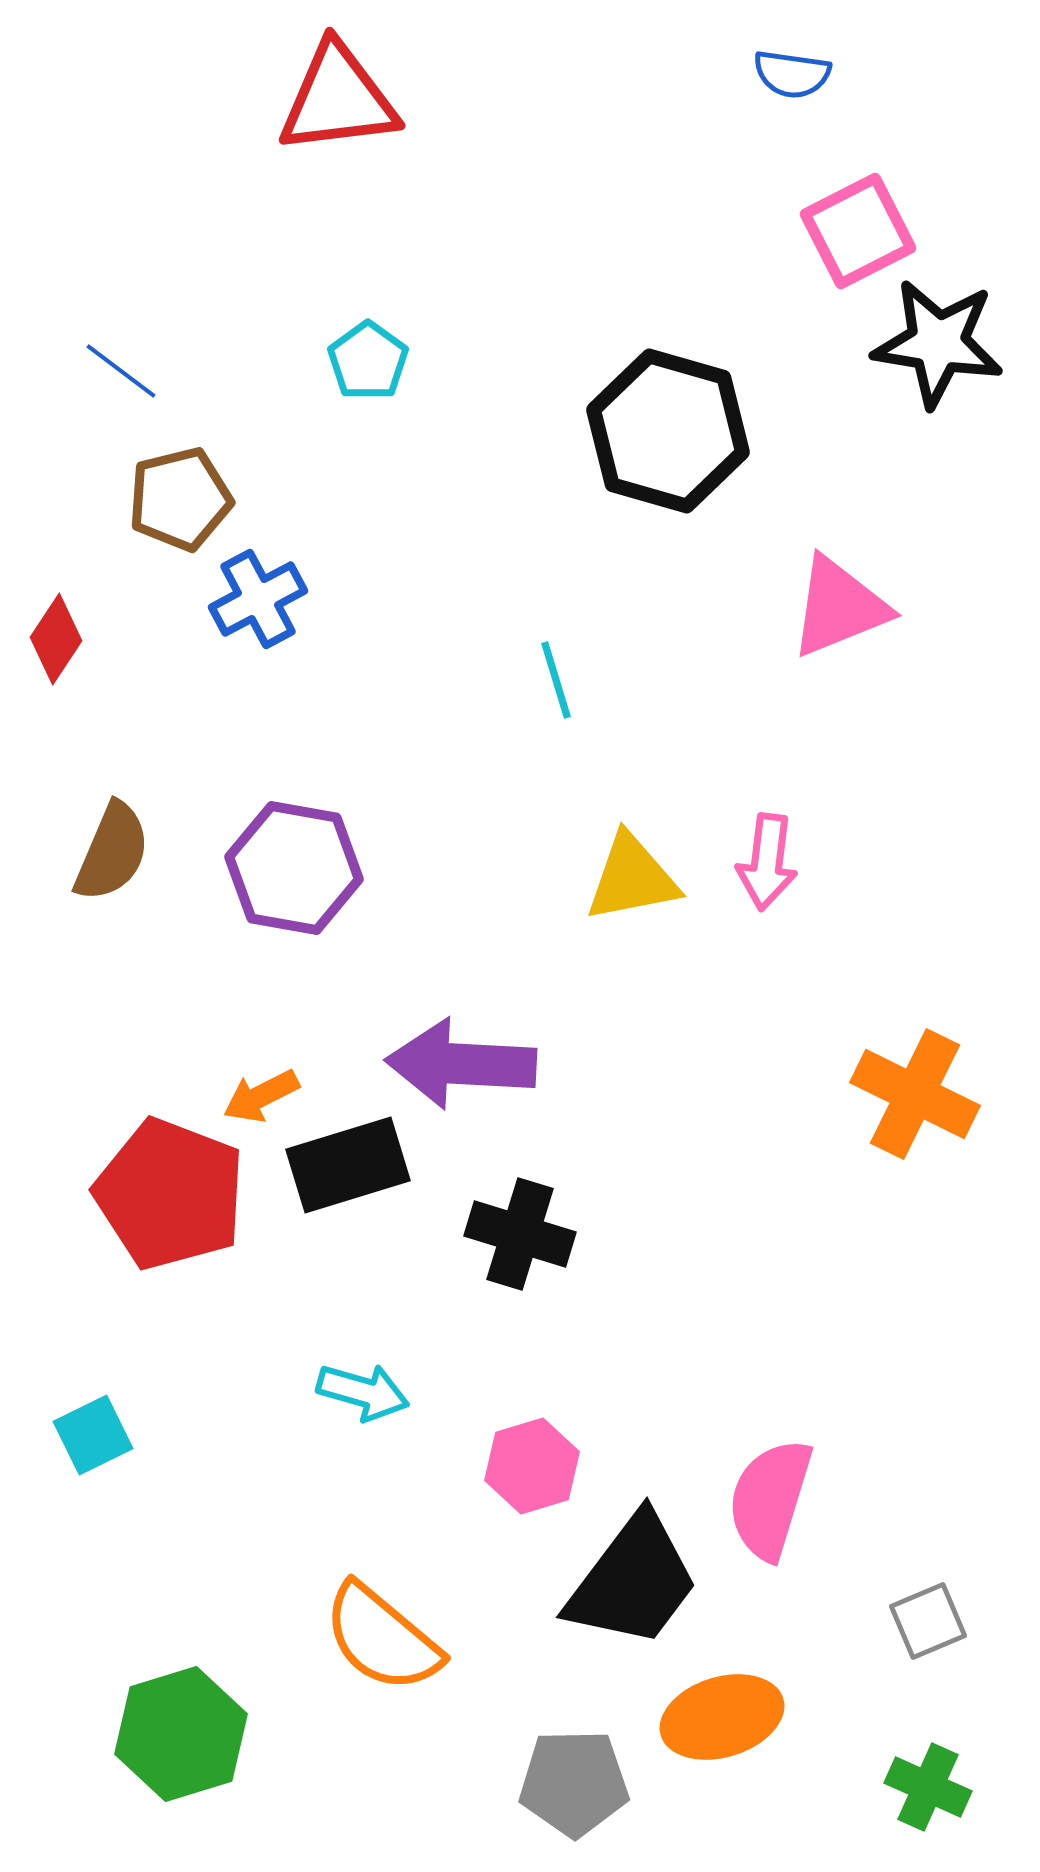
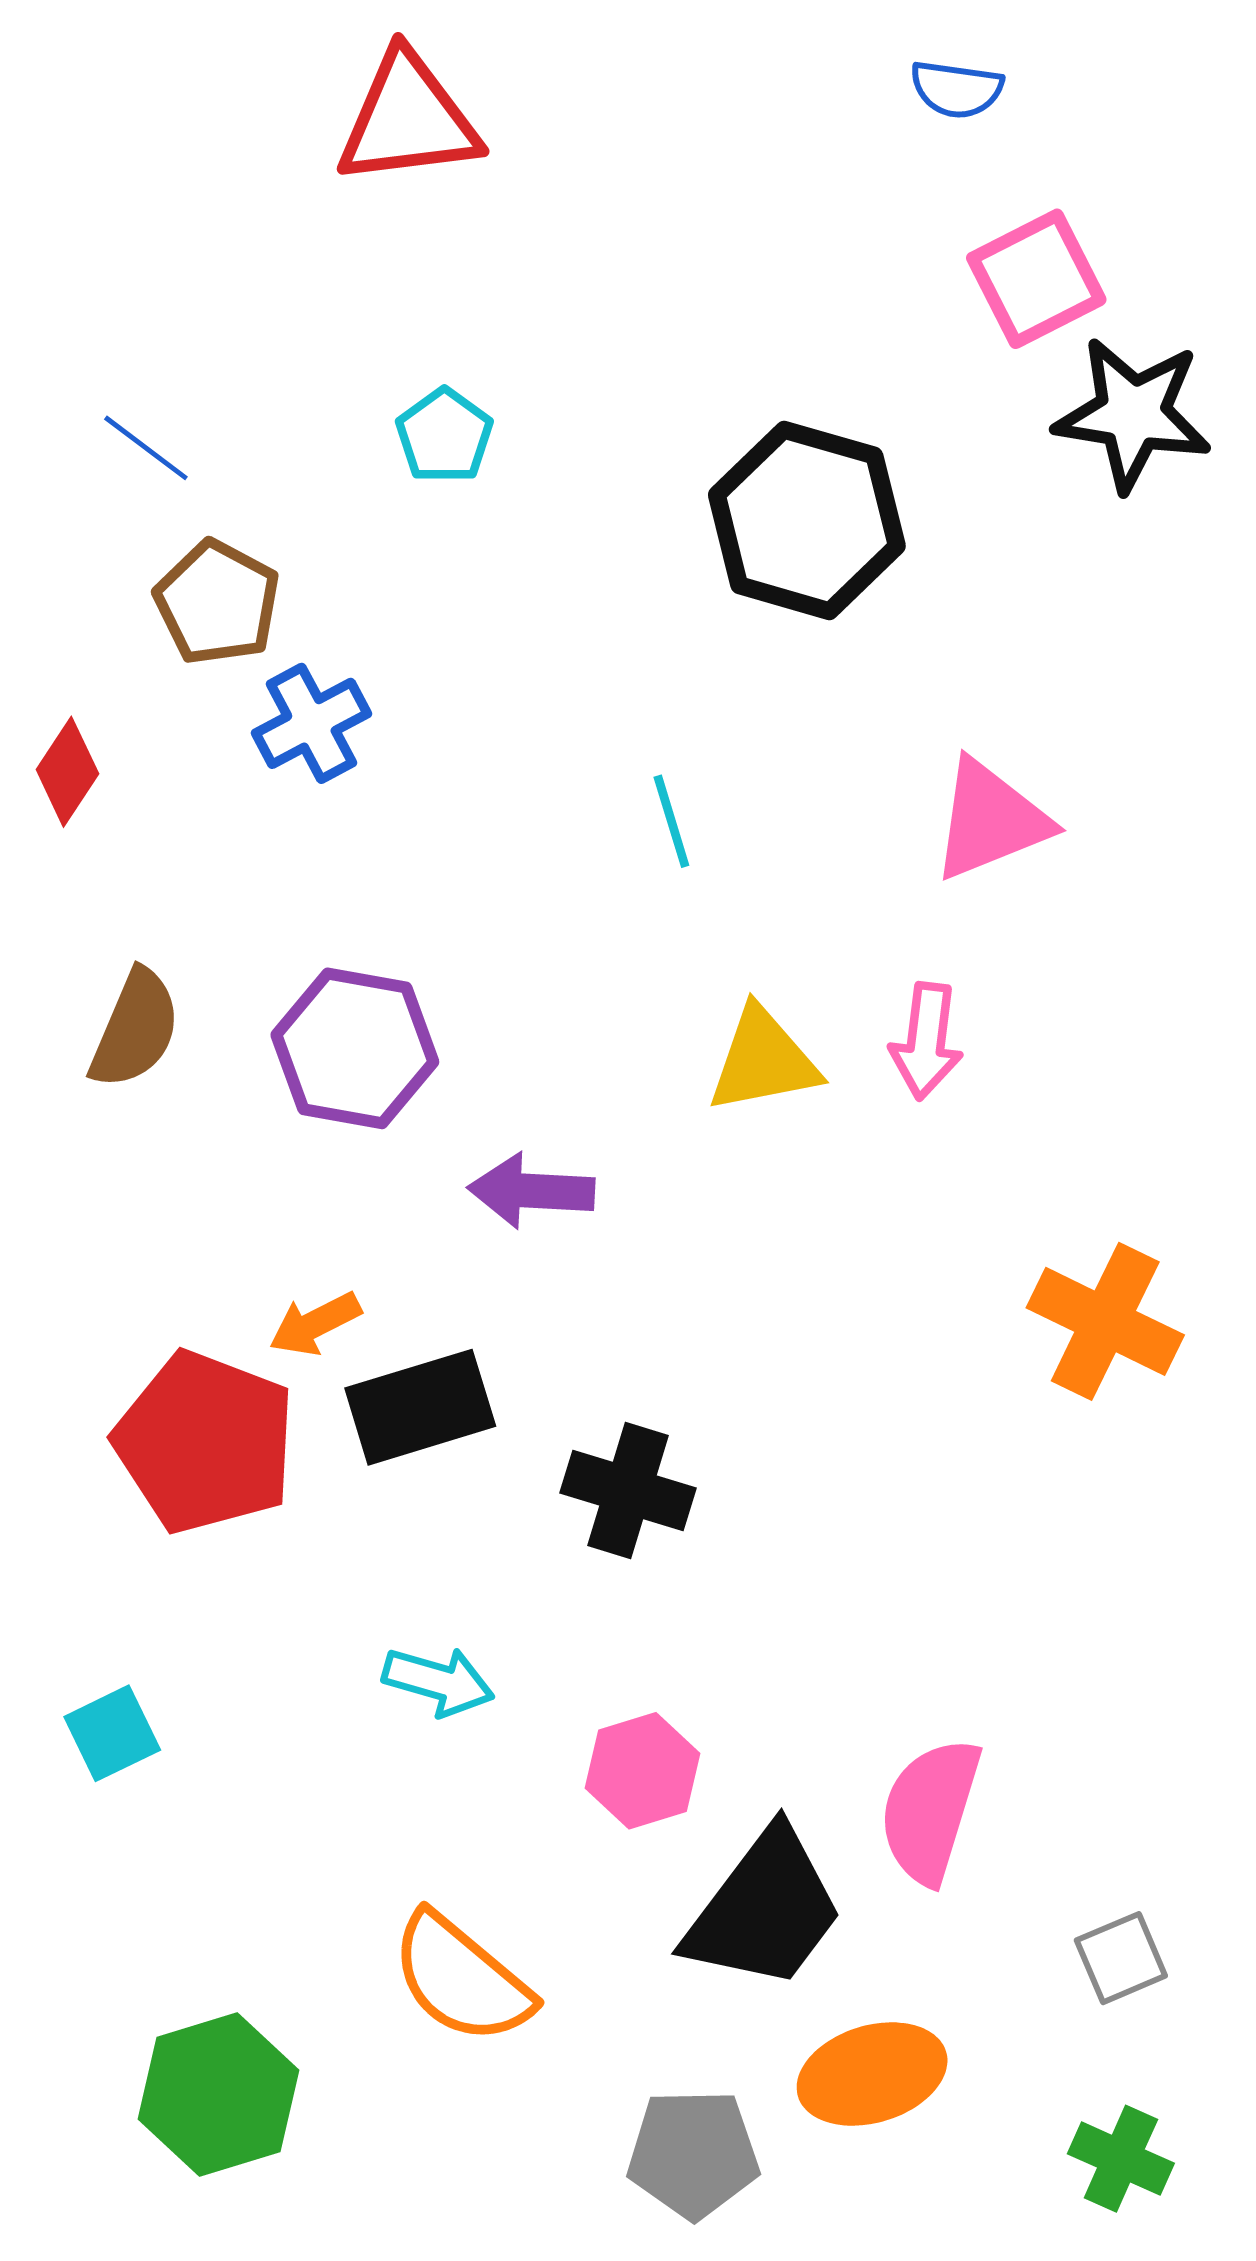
brown pentagon: (180, 499) -> (217, 603), turned -30
pink triangle: (839, 607) -> (990, 820), moved
purple arrow: (461, 1064) -> (531, 1191), moved, size x0.7

